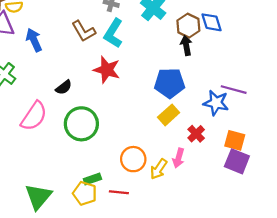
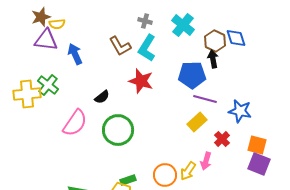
blue pentagon: (170, 83) -> (192, 75), moved
purple line: (234, 90) -> (205, 99), moved
orange circle: (133, 159) -> (165, 175), moved

